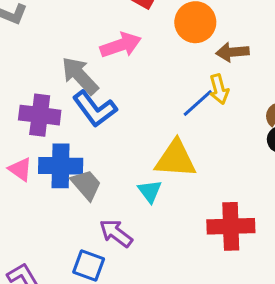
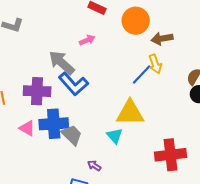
pink arrow: (121, 45) -> (87, 40), size x0.6
purple arrow: (116, 233) -> (94, 166), size x0.6

